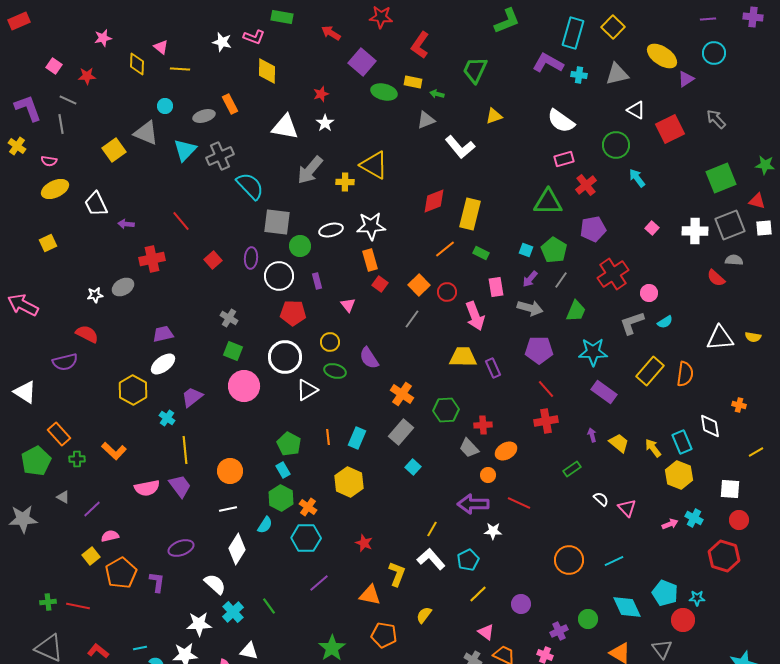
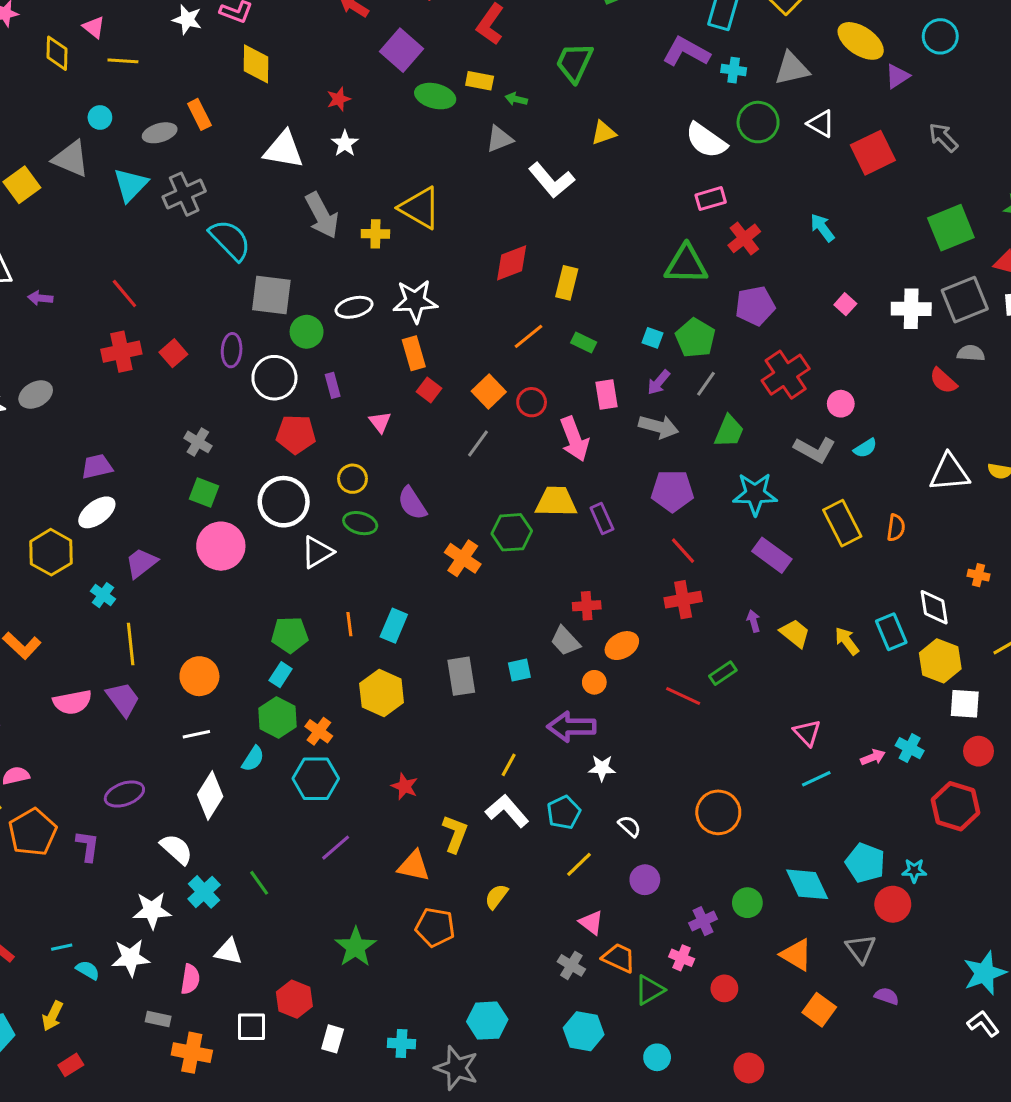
green circle: (616, 145) -> (758, 122), moved
gray arrow: (310, 170) -> (322, 215), turned -68
yellow rectangle: (470, 214) -> (567, 283), size x0.7
red cross: (152, 259) -> (121, 352), moved
gray L-shape: (632, 323) -> (815, 450), turned -132
yellow rectangle: (650, 371) -> (842, 523), turned -68
orange semicircle: (685, 374) -> (896, 528), size x0.7
green hexagon: (446, 410) -> (512, 532), moved
gray rectangle: (401, 432) -> (461, 676), moved, turned -50
green pentagon: (289, 444) -> (290, 635), turned -30
cyan square: (413, 467) -> (519, 670), moved, turned 35
cyan rectangle: (283, 470) -> (281, 675), turned 63
yellow hexagon: (679, 475) -> (940, 661), moved
white semicircle: (601, 499) -> (630, 826), moved
red line: (519, 503) -> (683, 696), moved
cyan line: (614, 561) -> (816, 779), moved

